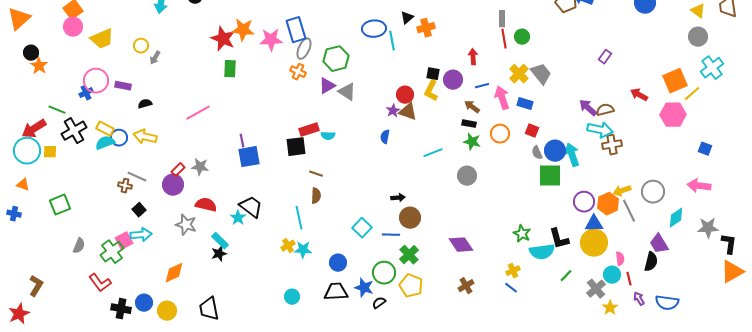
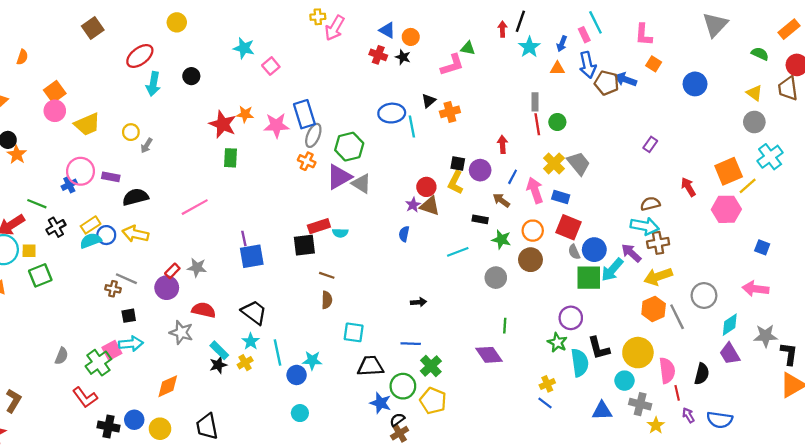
orange star: (243, 30) -> (245, 114), size x0.7
purple triangle: (327, 86) -> (339, 177), size x1.4
blue line: (482, 86) -> (513, 177), turned -48
red arrow: (639, 95) -> (688, 187), turned 30
black semicircle: (145, 104) -> (135, 197), size x1.6
purple arrow: (588, 108) -> (631, 253), moved
black rectangle: (469, 124) -> (480, 219), moved
yellow rectangle: (105, 129) -> (91, 225), turned -60
black cross: (74, 131) -> (56, 227), size x0.7
red square: (532, 131) -> (569, 227), size x1.6
cyan arrow: (572, 155) -> (612, 270), moved, turned -120
yellow arrow: (622, 191) -> (658, 276), moved, size x1.4
purple circle: (584, 202) -> (571, 318), moved
green square: (60, 205) -> (40, 275), moved
black square: (139, 210) -> (129, 316), turned 32
cyan star: (238, 218) -> (251, 341), moved
cyan line: (299, 218) -> (278, 353), moved
brown circle: (410, 218) -> (530, 260), moved
blue triangle: (594, 224) -> (602, 411), moved
cyan square: (362, 228) -> (354, 332), moved, turned -36
purple trapezoid: (659, 244) -> (730, 354), moved
yellow cross: (288, 246) -> (245, 363), moved
cyan semicircle: (542, 252) -> (580, 363), turned -90
pink semicircle: (620, 259) -> (667, 370), size x1.6
blue circle: (338, 263) -> (297, 375), moved
cyan circle: (612, 275) -> (625, 381), moved
green line: (566, 276) -> (505, 326), moved, turned -40
brown cross: (466, 286) -> (400, 433), moved
gray cross: (596, 289) -> (640, 404), turned -36
black trapezoid: (336, 292) -> (370, 366), moved

